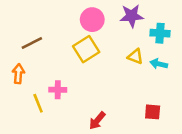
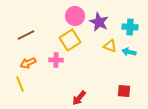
purple star: (132, 16) -> (99, 22), moved, turned 30
orange arrow: (18, 74) -> (28, 63), moved, turned -119
pink cross: (58, 90) -> (56, 60), moved
yellow line: (38, 103) -> (20, 84), moved

